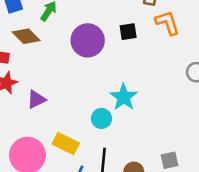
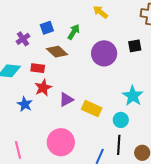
cyan circle: (101, 118) -> (121, 120), moved
yellow rectangle: (66, 144) -> (92, 109), moved

